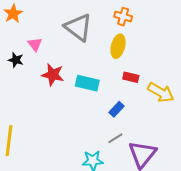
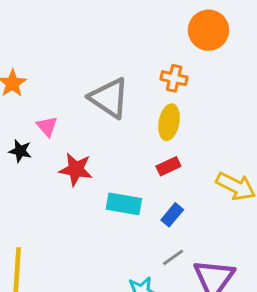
red rectangle: (131, 77) -> (168, 166), moved, turned -35
cyan rectangle: (87, 83) -> (124, 204), moved

